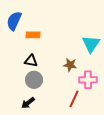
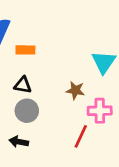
black arrow: (28, 103) -> (19, 142), turned 48

